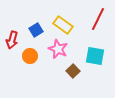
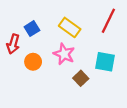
blue square: (36, 30) -> (32, 29), moved

